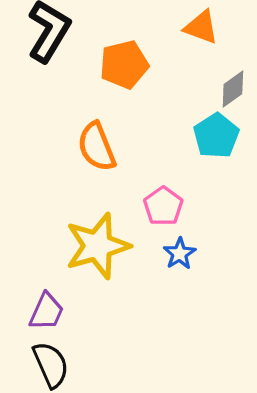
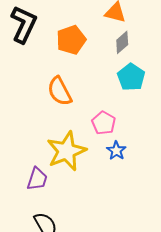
gray diamond: (233, 89) -> (122, 42), moved
purple trapezoid: (46, 312) -> (37, 179), moved

